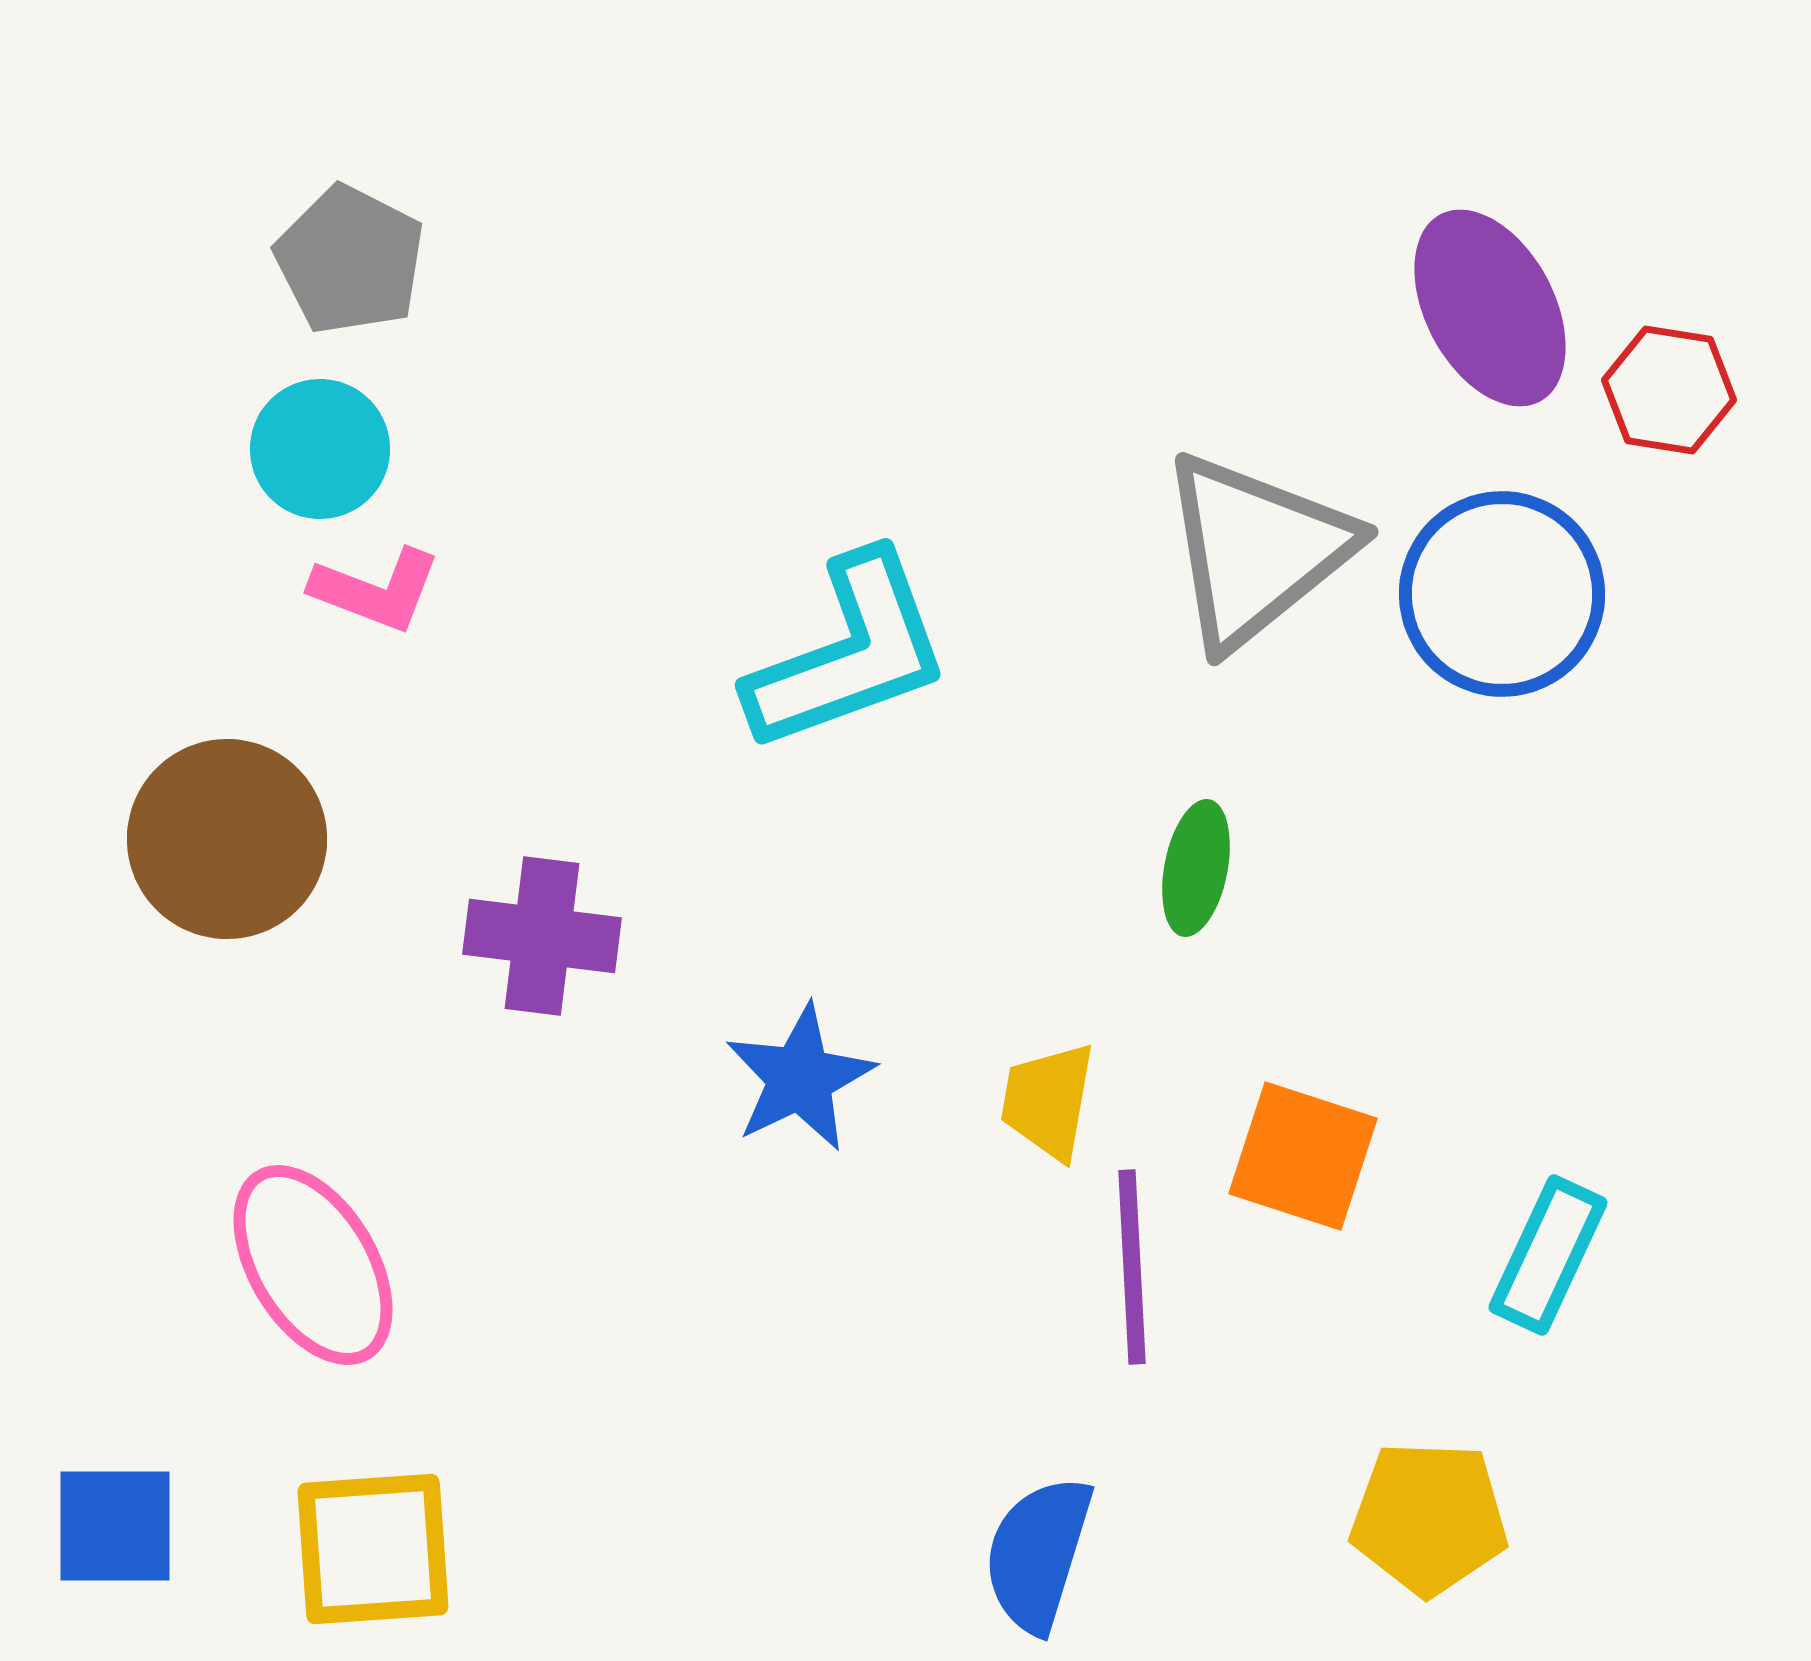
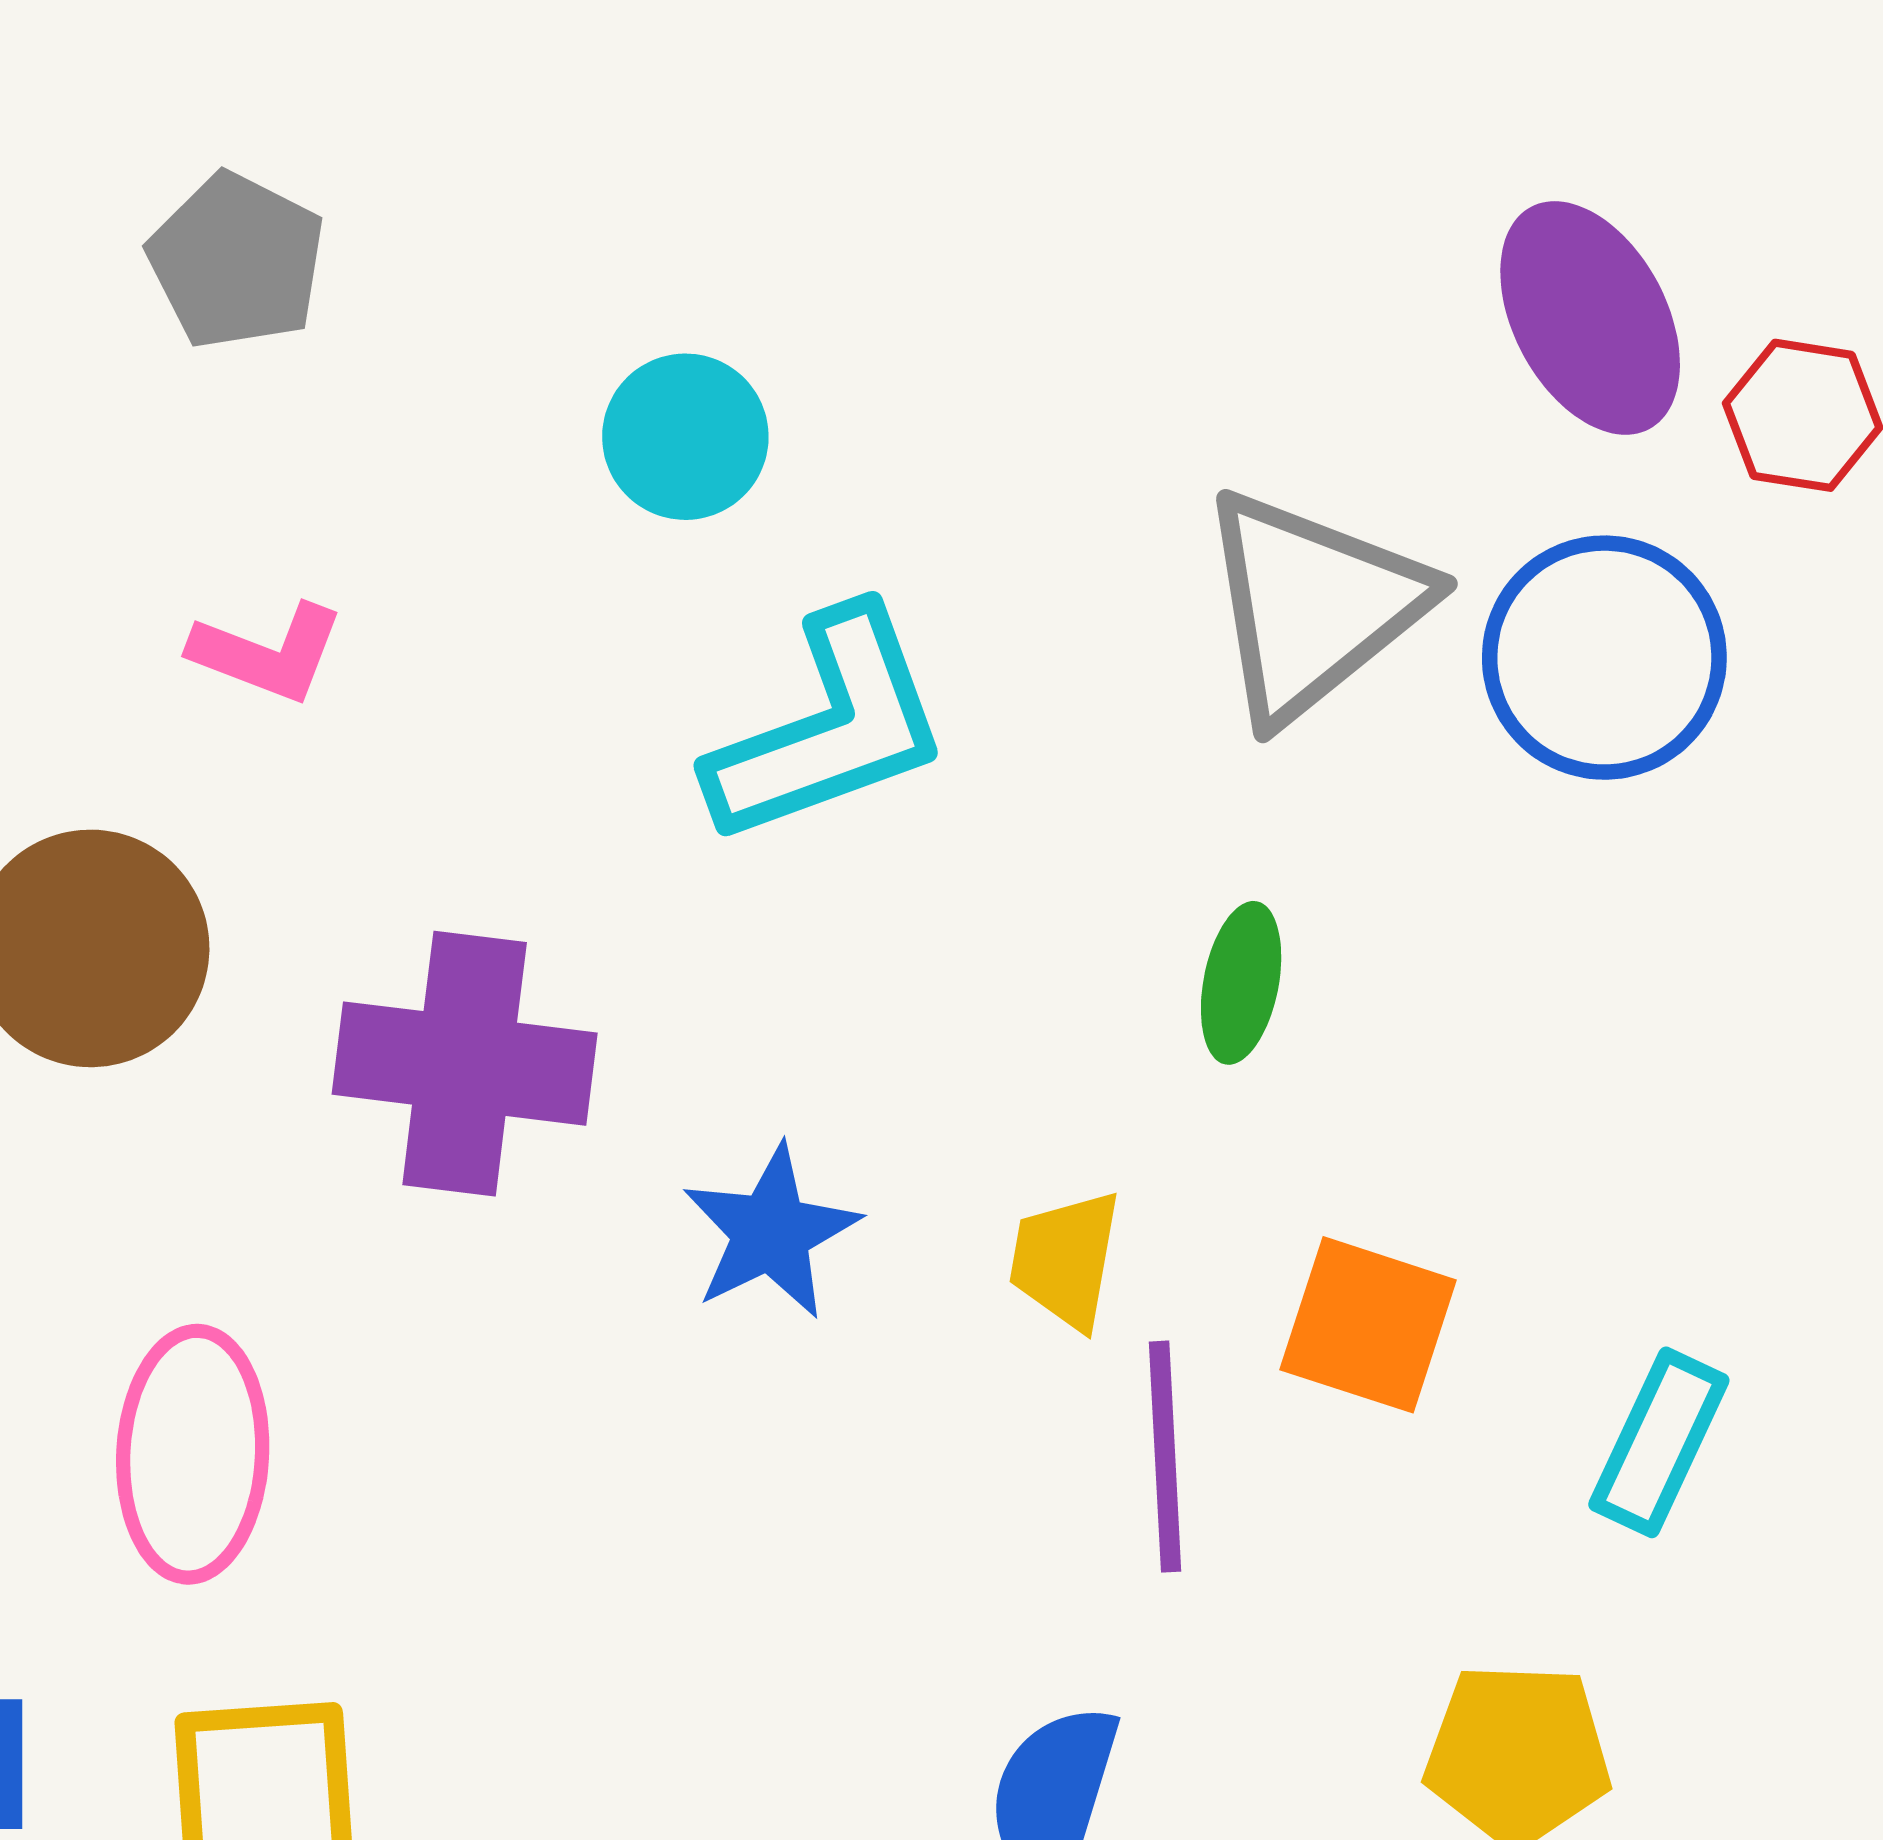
cyan circle: (320, 449) -> (685, 437), moved
purple cross: (542, 936) -> (465, 1064), size x1.4
pink ellipse: (313, 1265) -> (193, 1454), turned 34

